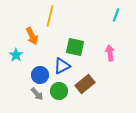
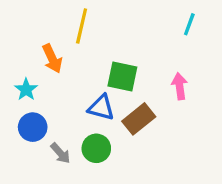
blue triangle: (62, 66) -> (101, 108), turned 42
blue circle: (40, 75) -> (33, 127), moved
brown rectangle: (85, 84) -> (139, 119), moved

